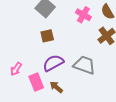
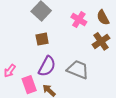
purple semicircle: (53, 63) -> (47, 66), turned 145

